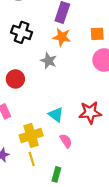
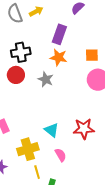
black cross: (22, 32) -> (21, 52), turned -30
red circle: (15, 79) -> (16, 75), moved
yellow line: (32, 159) -> (37, 172), moved

